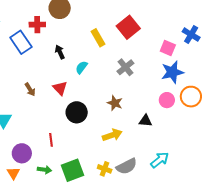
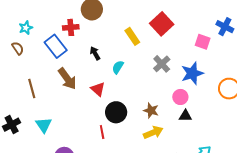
blue star: (172, 72) -> (192, 73), moved
brown arrow: (30, 89) -> (67, 79), moved, size x1.6
pink circle: (167, 100) -> (180, 97), moved
brown star: (115, 103) -> (151, 110), moved
red line: (51, 140) -> (102, 132), moved

